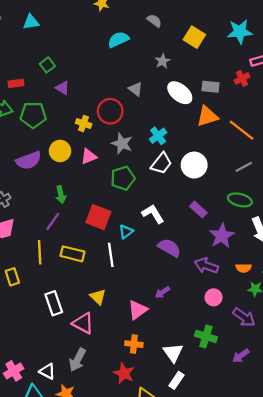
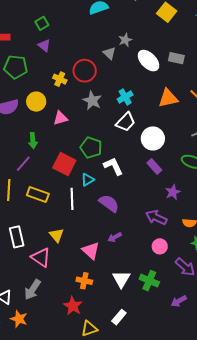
gray star: (162, 61) -> (125, 40), moved
green square: (47, 65) -> (42, 23), moved
orange triangle: (207, 116) -> (168, 98), moved
pink triangle: (89, 156) -> (60, 118), moved
white circle: (194, 165) -> (153, 138), moved
green pentagon: (123, 178) -> (91, 148), moved, turned 30
purple star: (222, 236) -> (173, 192), size x0.7
purple semicircle: (169, 248) -> (109, 203), moved
pink triangle: (138, 310) -> (91, 251), turned -48
white triangle: (173, 353) -> (121, 279), moved

